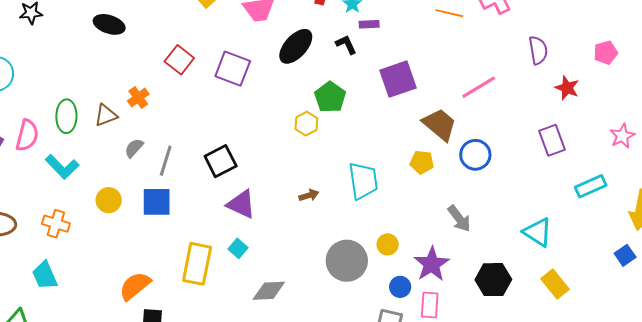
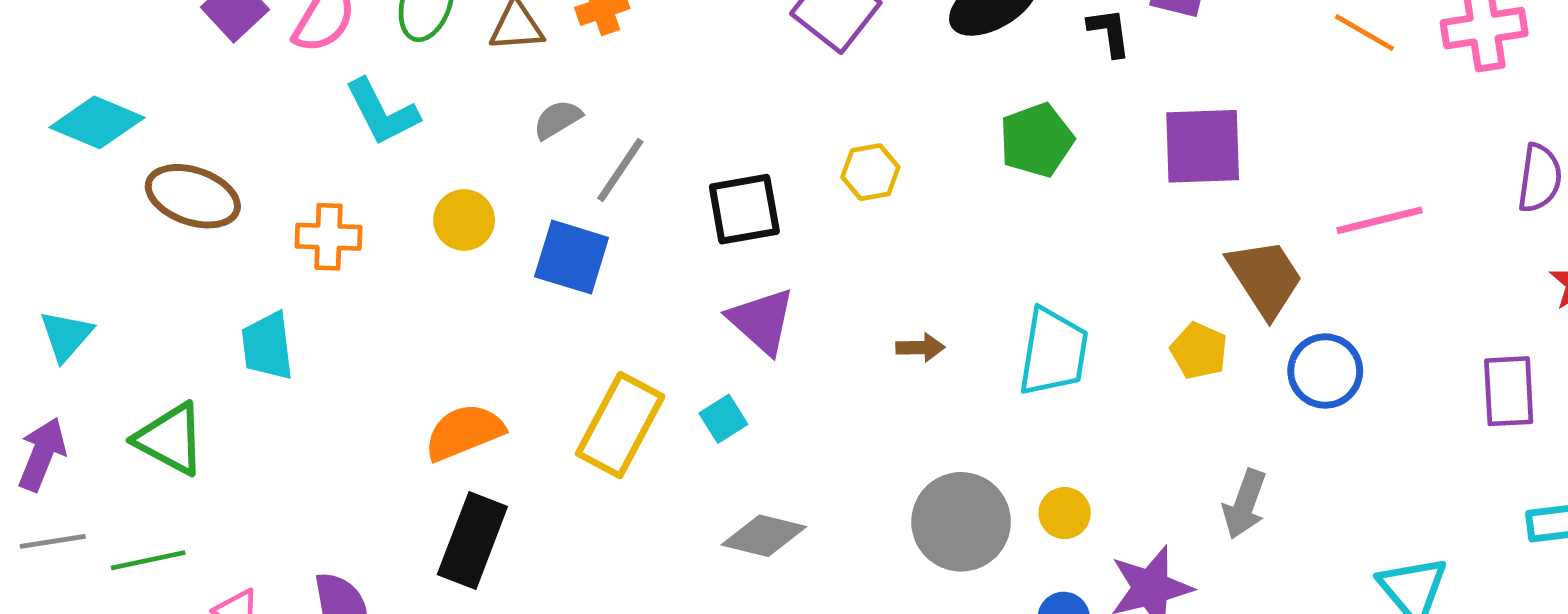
yellow hexagon: (306, 124) -> (870, 172), moved
gray arrow: (459, 219) -> (1245, 504), turned 40
orange cross: (56, 224) -> (329, 237), turned -32

